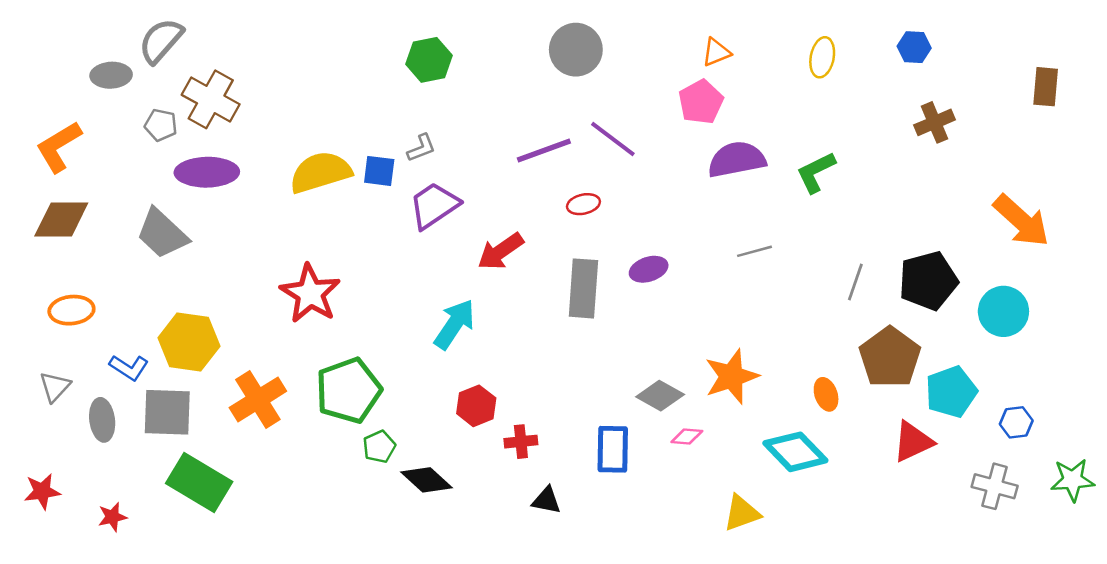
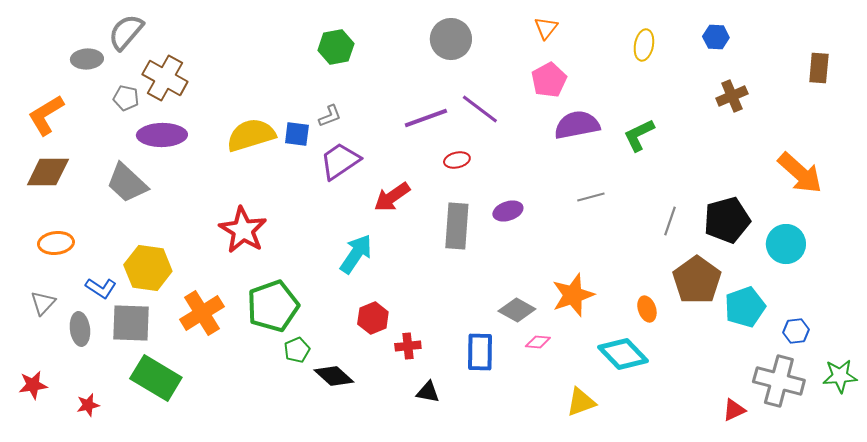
orange triangle: (716, 52) -> (546, 28), moved, turned -30
red triangle: (913, 442) -> (734, 410), moved, size x0.7
gray cross: (995, 486) -> (779, 381), size x1.4

